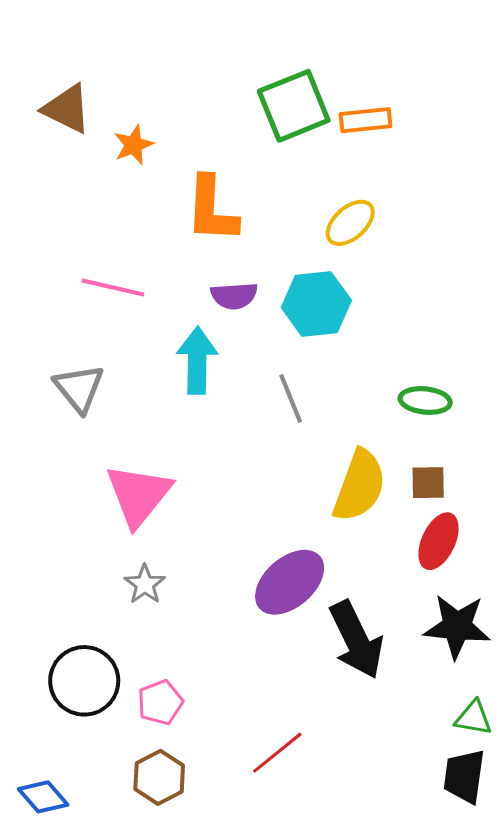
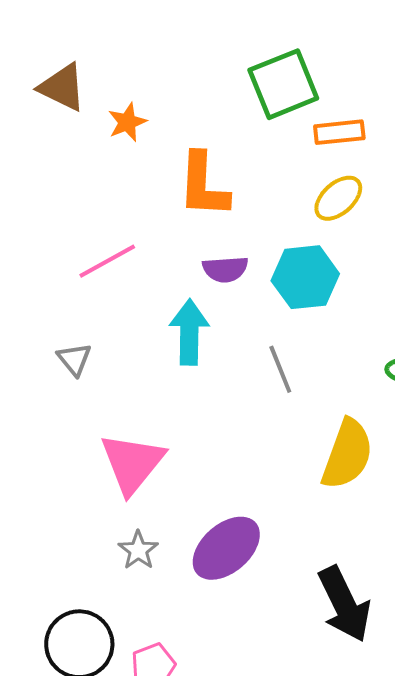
orange rectangle: (366, 120) -> (339, 132), moved
pink line: (113, 288) -> (107, 261), turned -42
gray triangle: (79, 388) -> (74, 359), size x0.7
purple ellipse: (290, 582) -> (226, 548), moved

